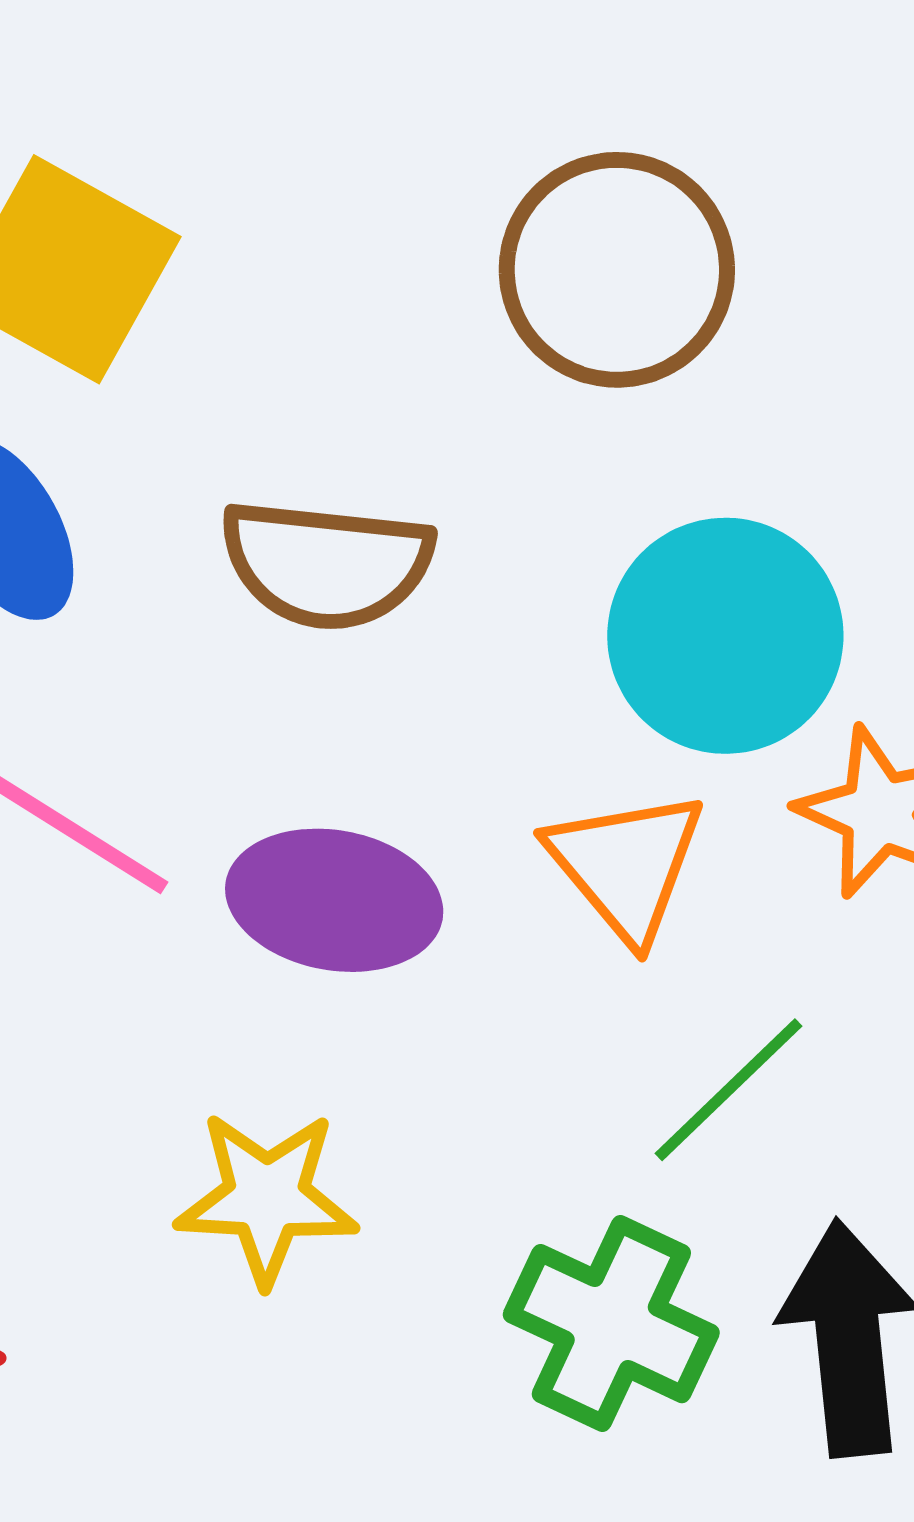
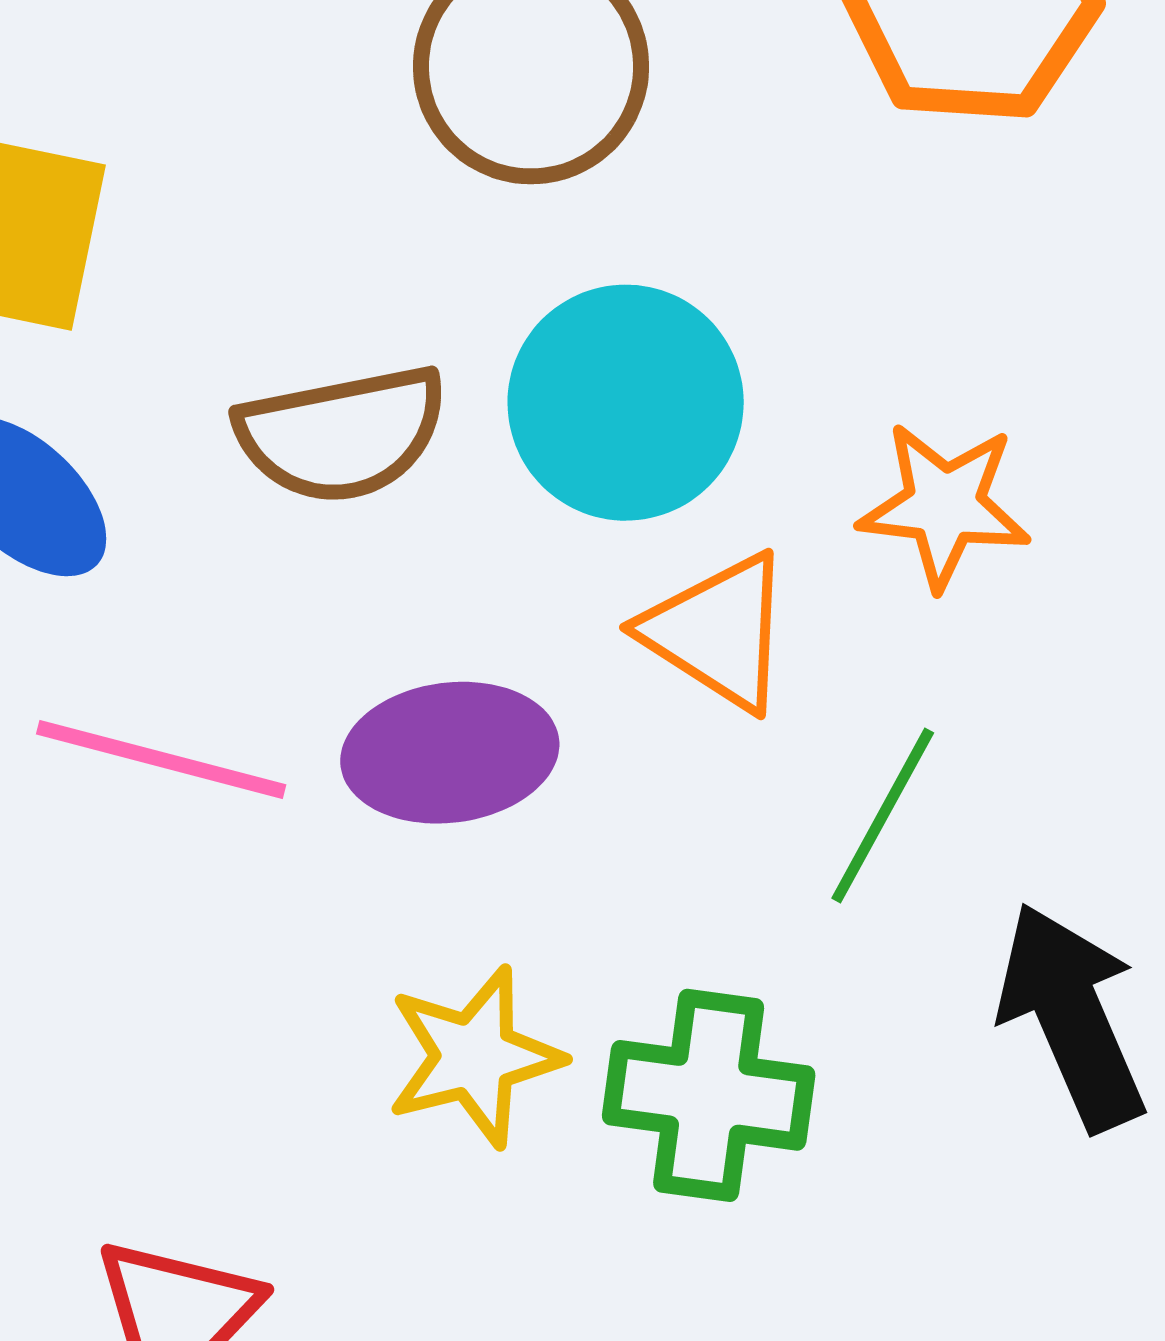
cyan circle: (725, 636) -> (626, 403), moved
green cross: (611, 1324) -> (709, 1095), moved

